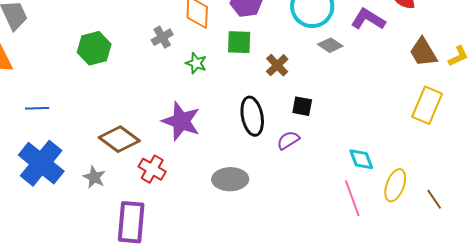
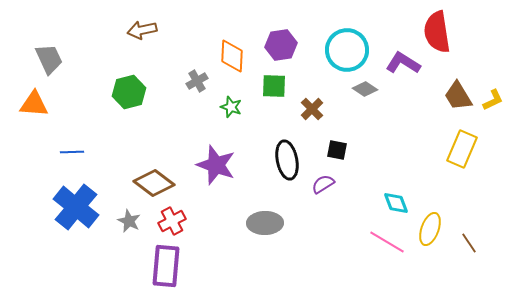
red cross: (152, 169) -> (172, 221), moved, turned 32
pink line: (352, 198) -> (387, 242), turned -39

